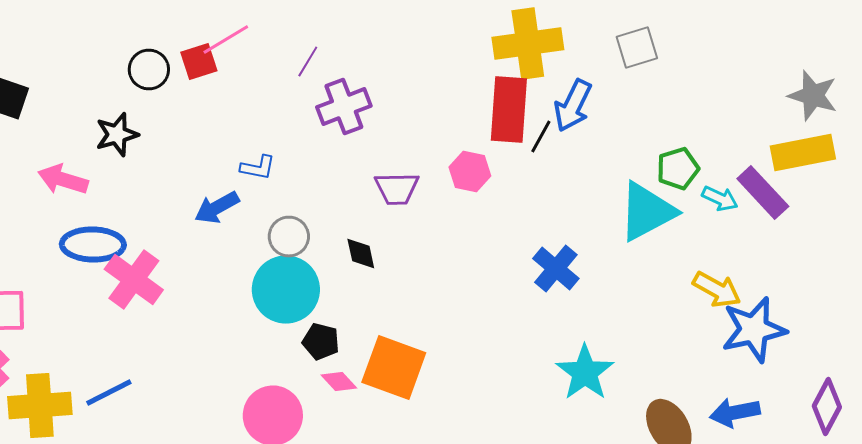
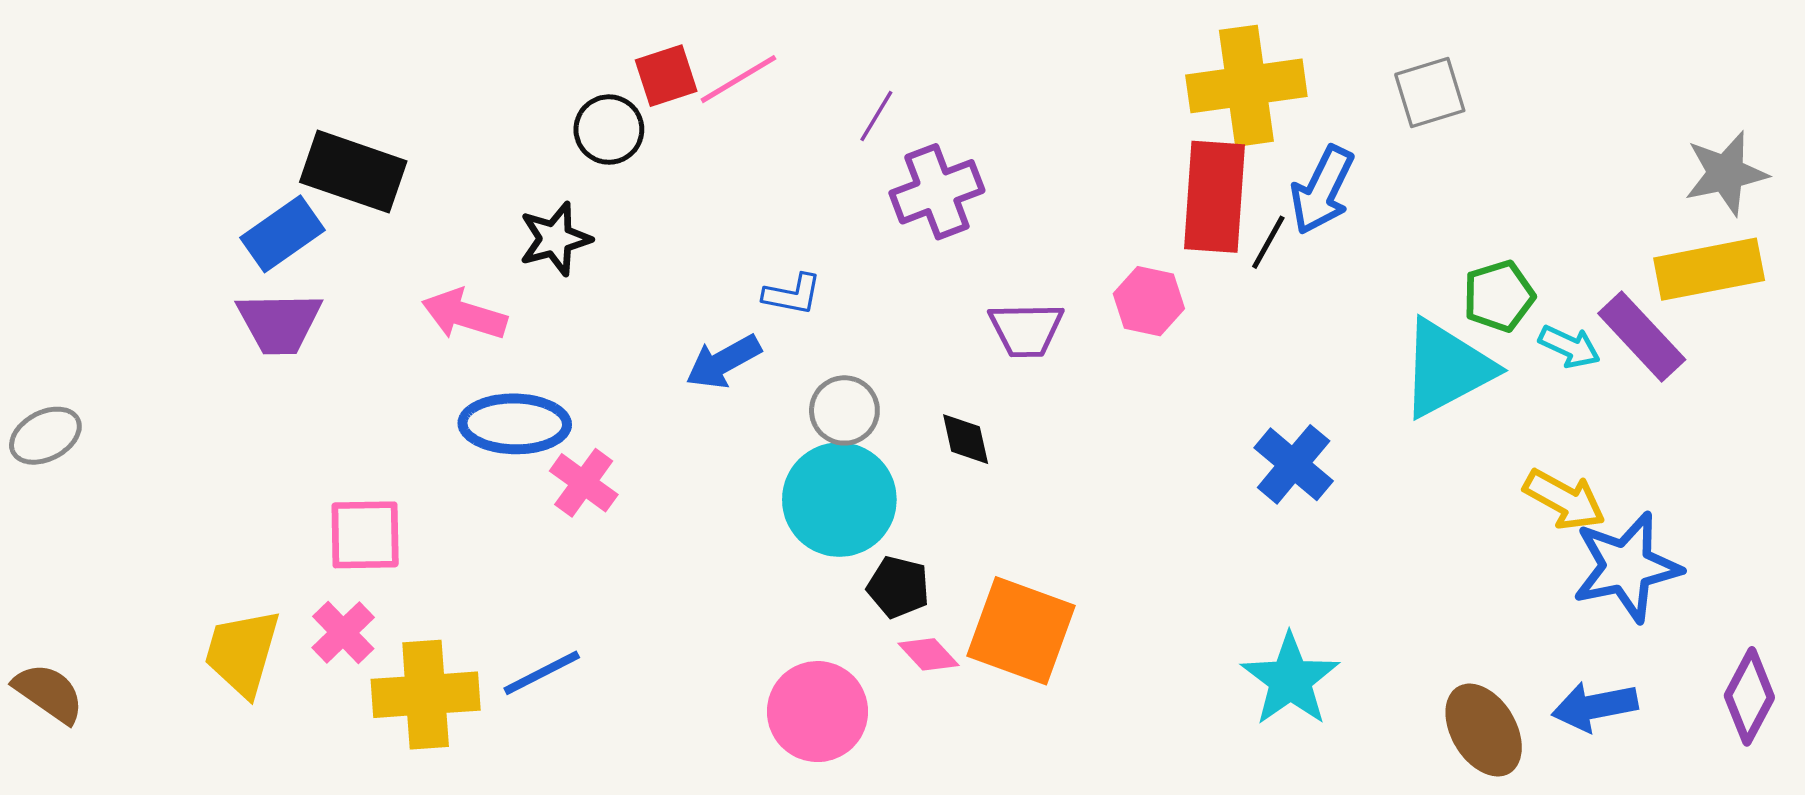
red square: (199, 62) -> (666, 76), moved
gray star: (813, 96) -> (1726, 173), turned -30
pink cross: (134, 280) -> (584, 483), size x0.7
cyan star: (585, 372) -> (1290, 680), moved

